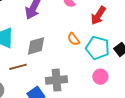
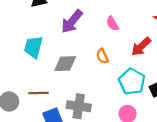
orange semicircle: (74, 39) -> (102, 56), moved
brown line: (18, 67) -> (39, 93), moved

